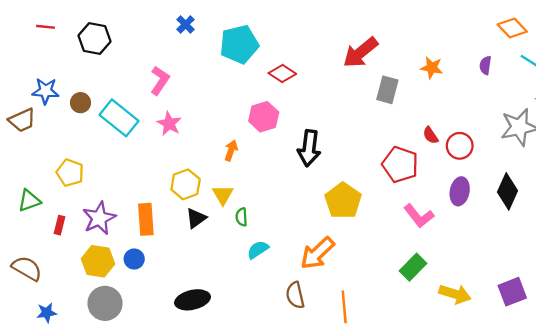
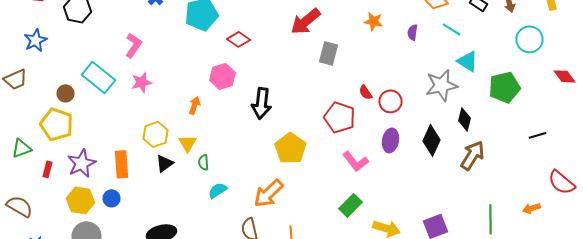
orange star: (432, 68) -> (374, 21), moved
blue star: (45, 91) -> (36, 40), moved, turned -30
brown circle: (80, 103) -> (66, 93), moved
pink star: (169, 124) -> (142, 82), turned 30
yellow pentagon: (70, 173) -> (56, 124), size x1.4

